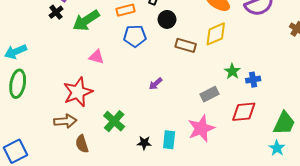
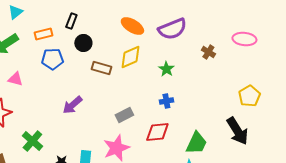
green star: (232, 71) -> (166, 69), moved
purple arrow: (156, 84) -> (72, 105), size x1.5

